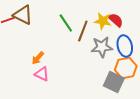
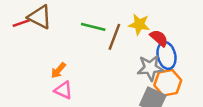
red semicircle: (116, 20) -> (159, 38), moved
green line: (66, 23) -> (93, 27), turned -42
gray star: (102, 47) -> (150, 68), moved

